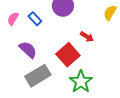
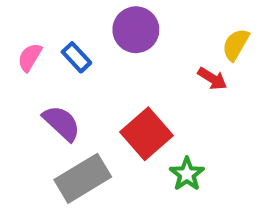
red arrow: (87, 37) -> (212, 79), moved
green star: (81, 82) -> (187, 174), moved, size x0.7

